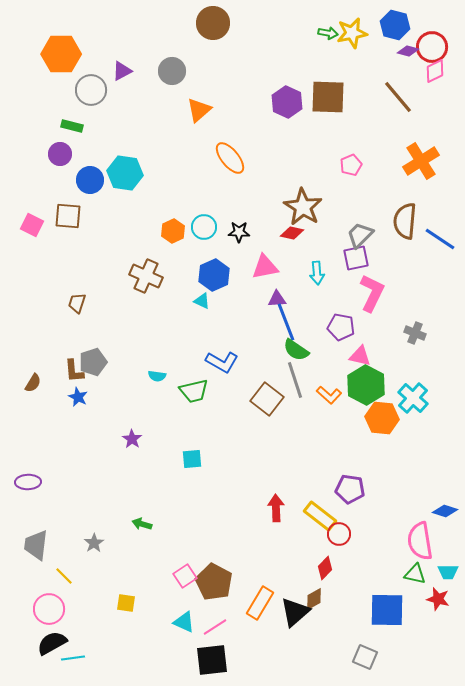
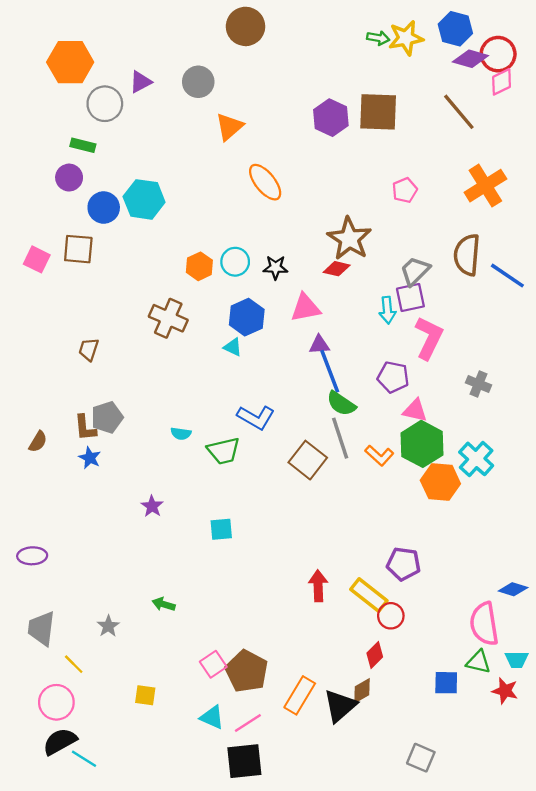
purple diamond: (408, 51) -> (470, 59), size x1.4
cyan arrow: (317, 273) -> (387, 310), moved
blue square: (387, 610) -> (446, 683), moved, size x0.6
cyan line: (73, 658) -> (84, 759), turned 40

